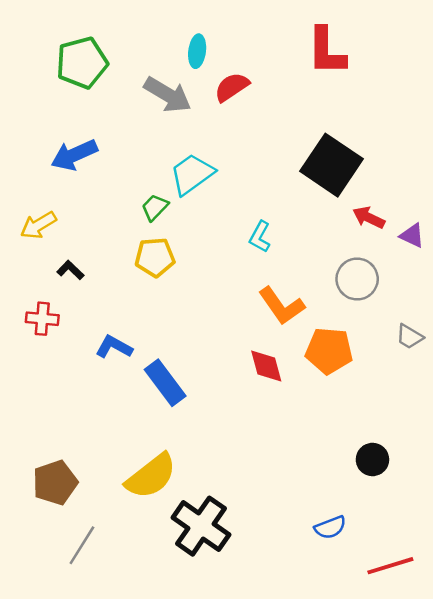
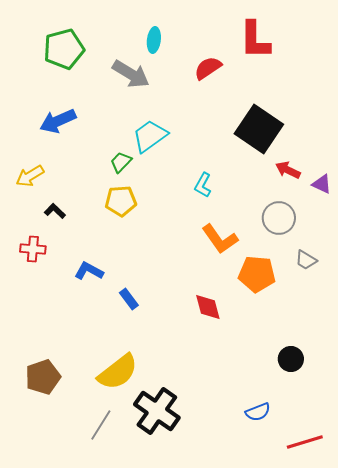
red semicircle: (232, 87) -> (208, 68), moved
gray trapezoid: (410, 337) -> (306, 260), moved
red diamond: (266, 366) -> (208, 307), moved
blue rectangle: (165, 383) -> (129, 299), size x0.6
gray line: (82, 545) -> (101, 425), moved

